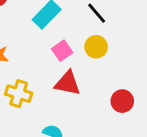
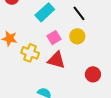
yellow cross: (19, 94) -> (30, 53), moved

